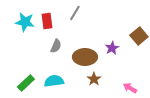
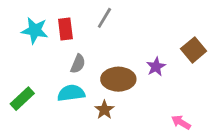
brown star: (94, 79) -> (104, 110), moved
cyan semicircle: (54, 81) -> (71, 93), moved
green rectangle: (26, 83) -> (22, 99), moved

